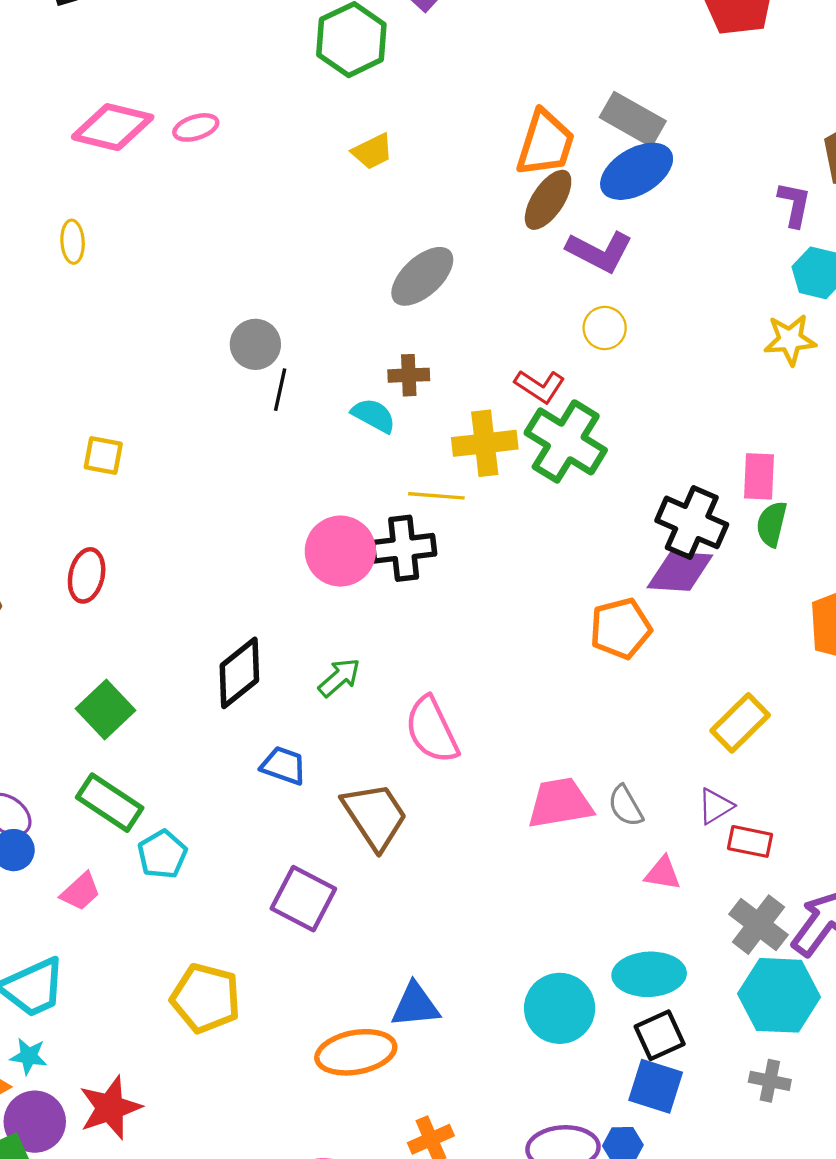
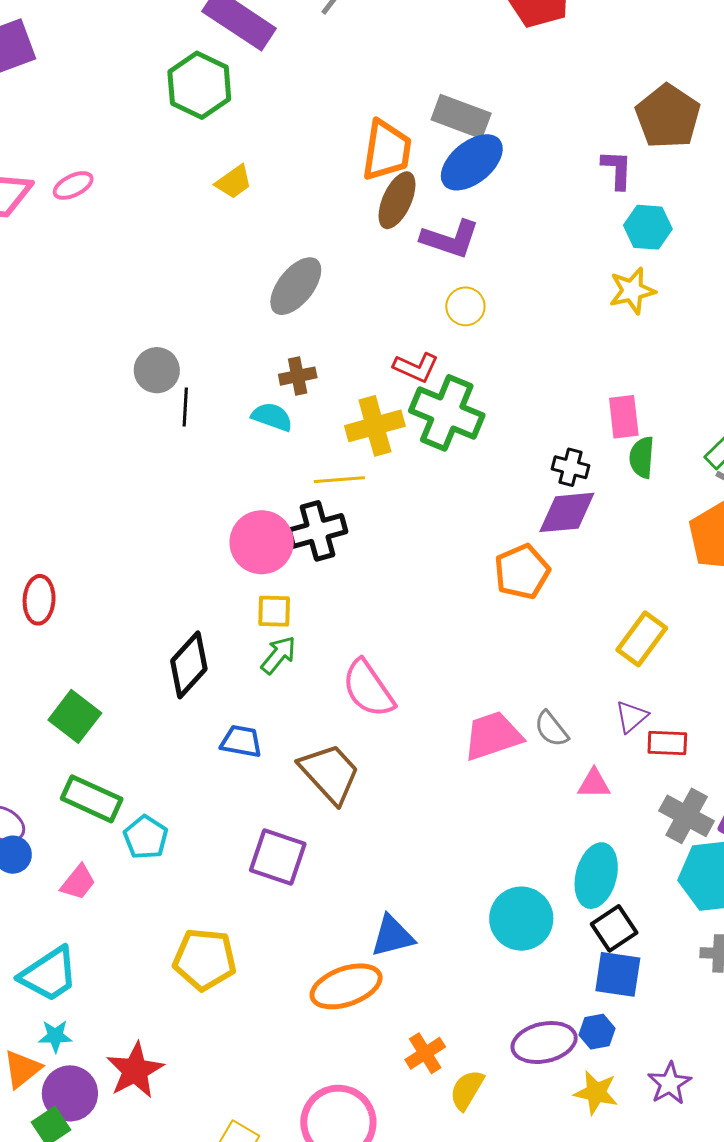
yellow square: (103, 455) -> (274, 611), moved
black cross: (692, 522) -> (570, 467), size x0.6
cyan ellipse: (649, 974) -> (596, 876), turned -64

